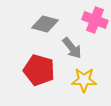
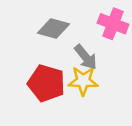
yellow star: (84, 80) -> (83, 81), moved

